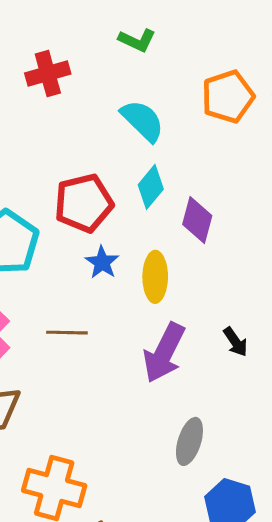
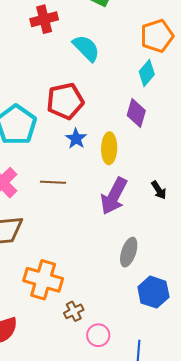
cyan semicircle: (143, 121) -> (86, 48), moved
cyan diamond: (151, 187) -> (147, 73), moved

